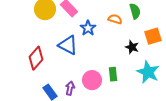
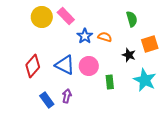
orange semicircle: (115, 19) -> (105, 37), moved
blue triangle: (68, 45) -> (65, 65), moved
pink circle: (92, 80) -> (89, 66), moved

